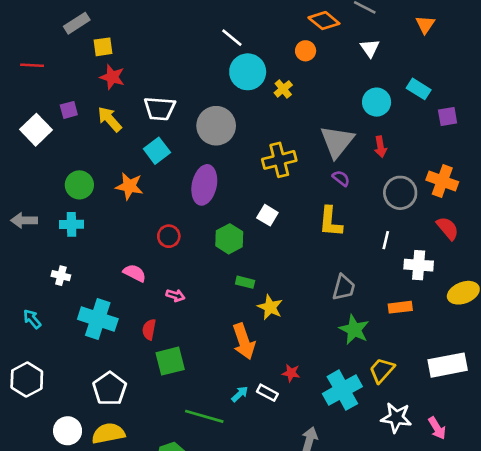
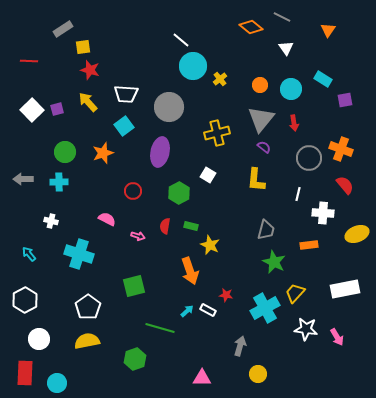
orange circle: (306, 51) -> (260, 85), moved
purple square: (69, 110) -> (57, 109), moved
orange star: (129, 186) -> (103, 153), turned -30
red semicircle: (149, 330) -> (165, 226), moved
white circle: (68, 431) -> (39, 339), moved

